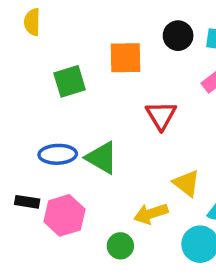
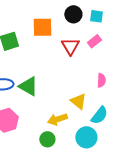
red triangle: (161, 115) -> (70, 46), moved
green circle: (120, 246) -> (47, 139), moved

